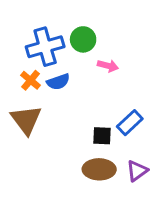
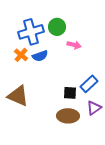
brown triangle: (26, 120) -> (18, 96), moved, turned -30
purple triangle: (137, 171) -> (94, 108), moved

